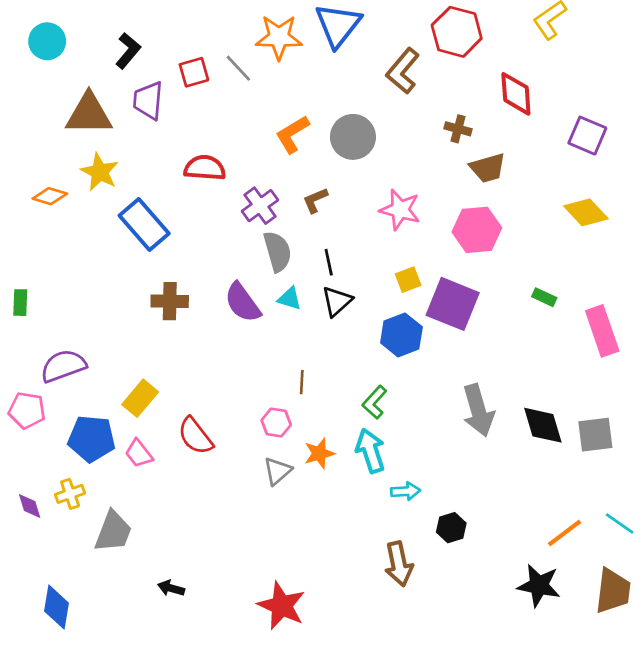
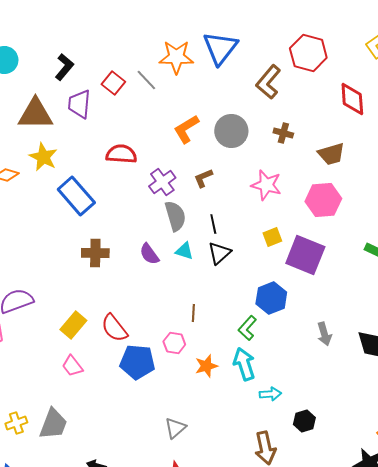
red square: (194, 72) -> (113, 83), turned -35
brown cross: (458, 129) -> (283, 133), moved
purple semicircle: (242, 303) -> (149, 254), size x0.7
blue hexagon: (401, 335) -> (271, 298), moved
gray arrow: (478, 410) -> (324, 334), size x0.6
red semicircle: (195, 436) -> (114, 328), moved
blue pentagon: (92, 439) -> (137, 362), moved
gray triangle: (278, 471) -> (175, 428), moved
yellow cross: (70, 494) -> (16, 423), moved

